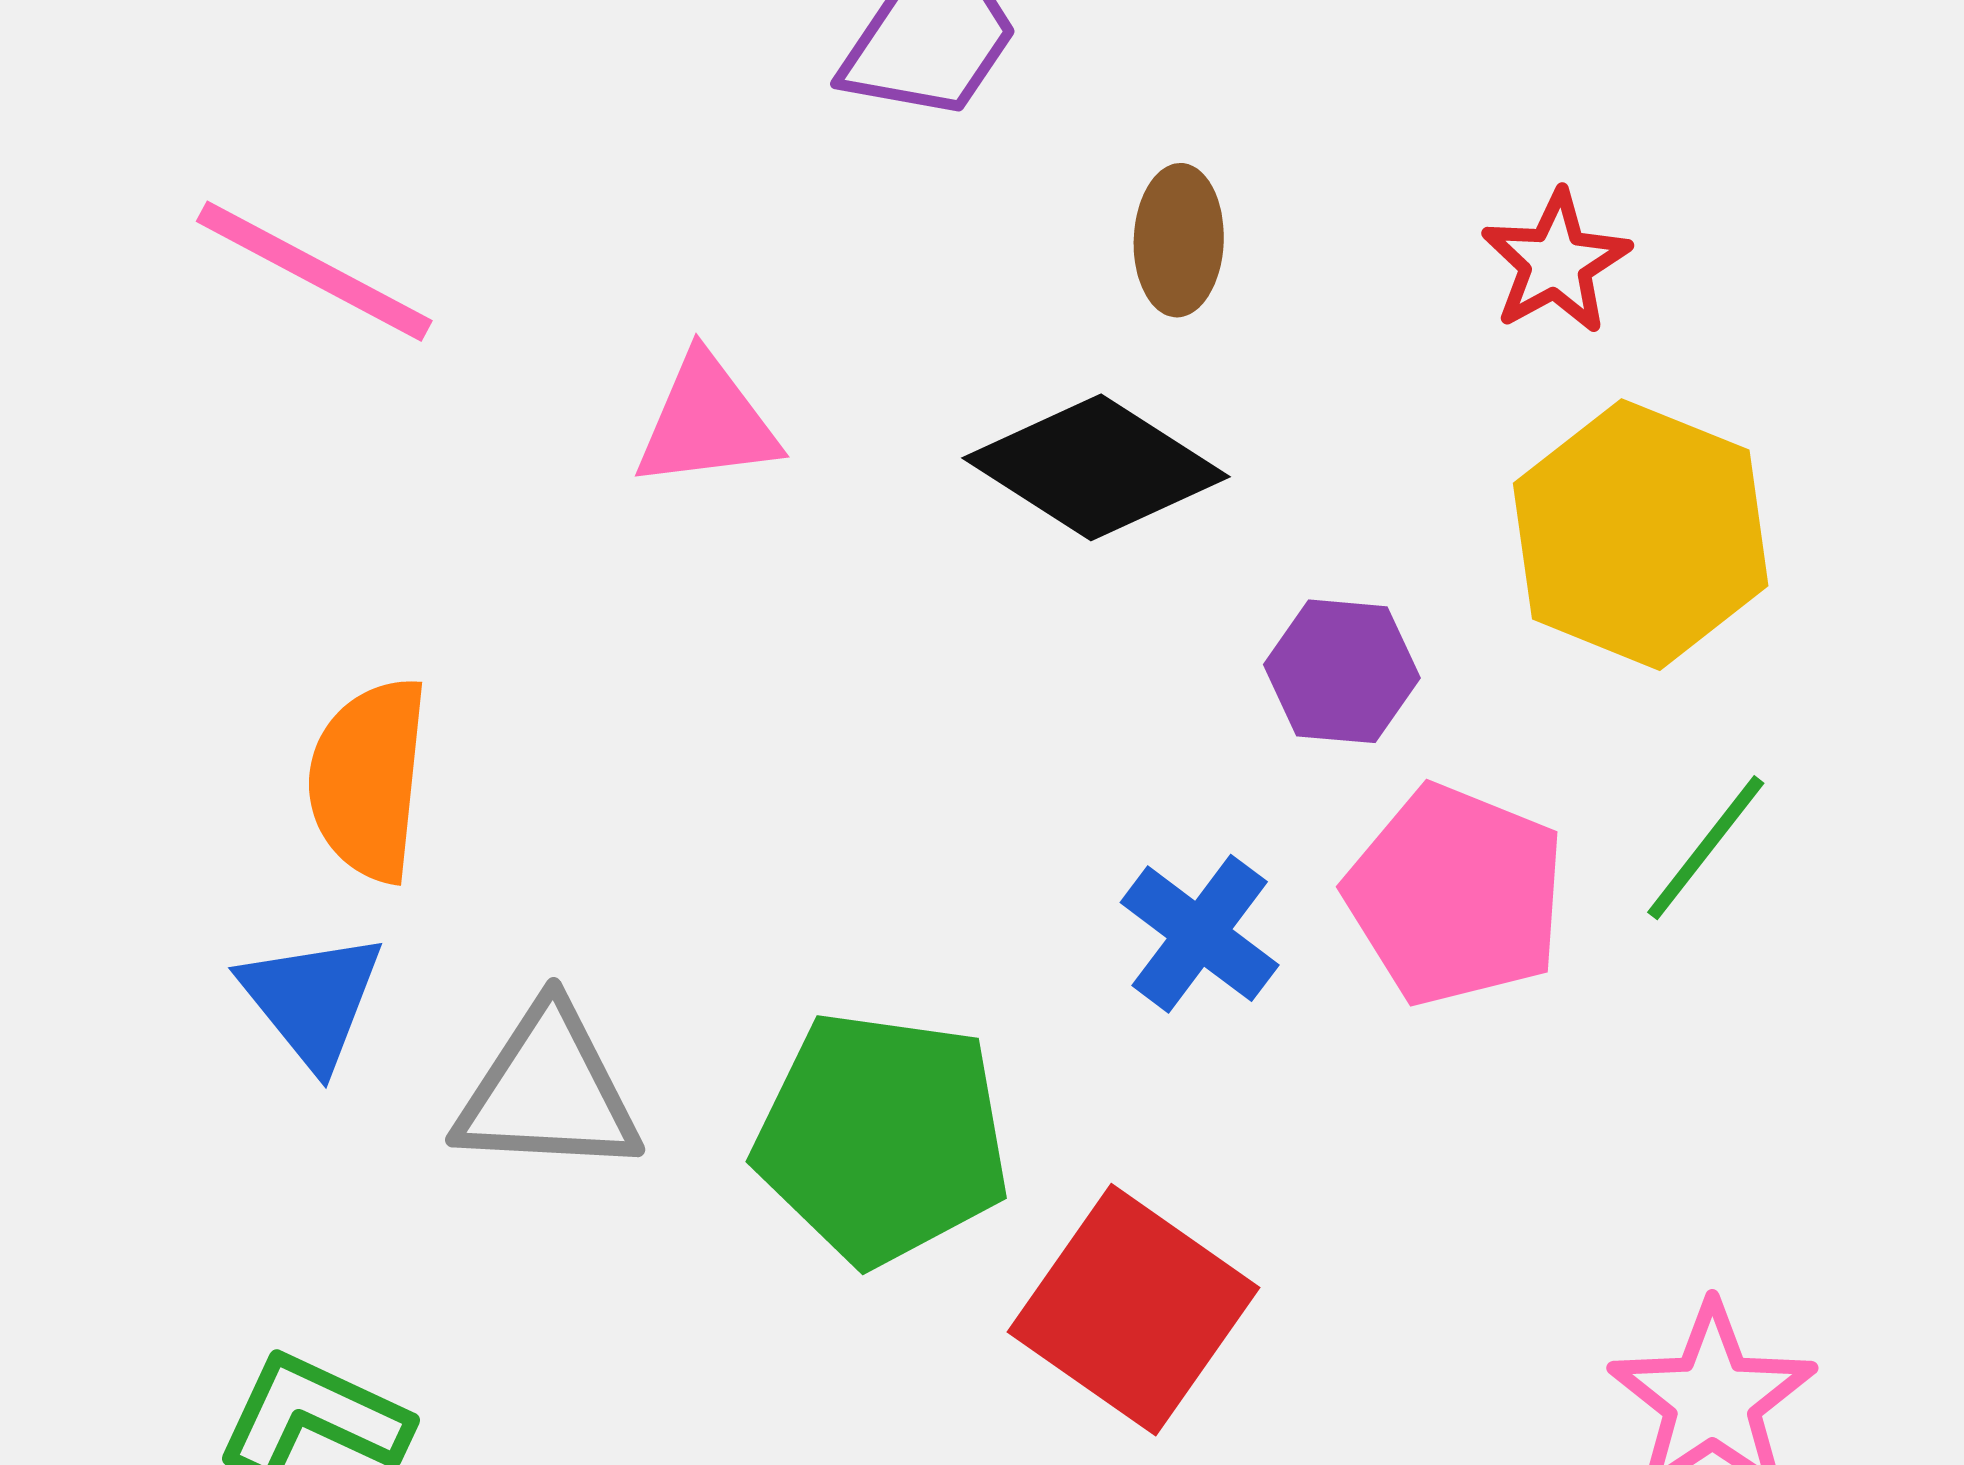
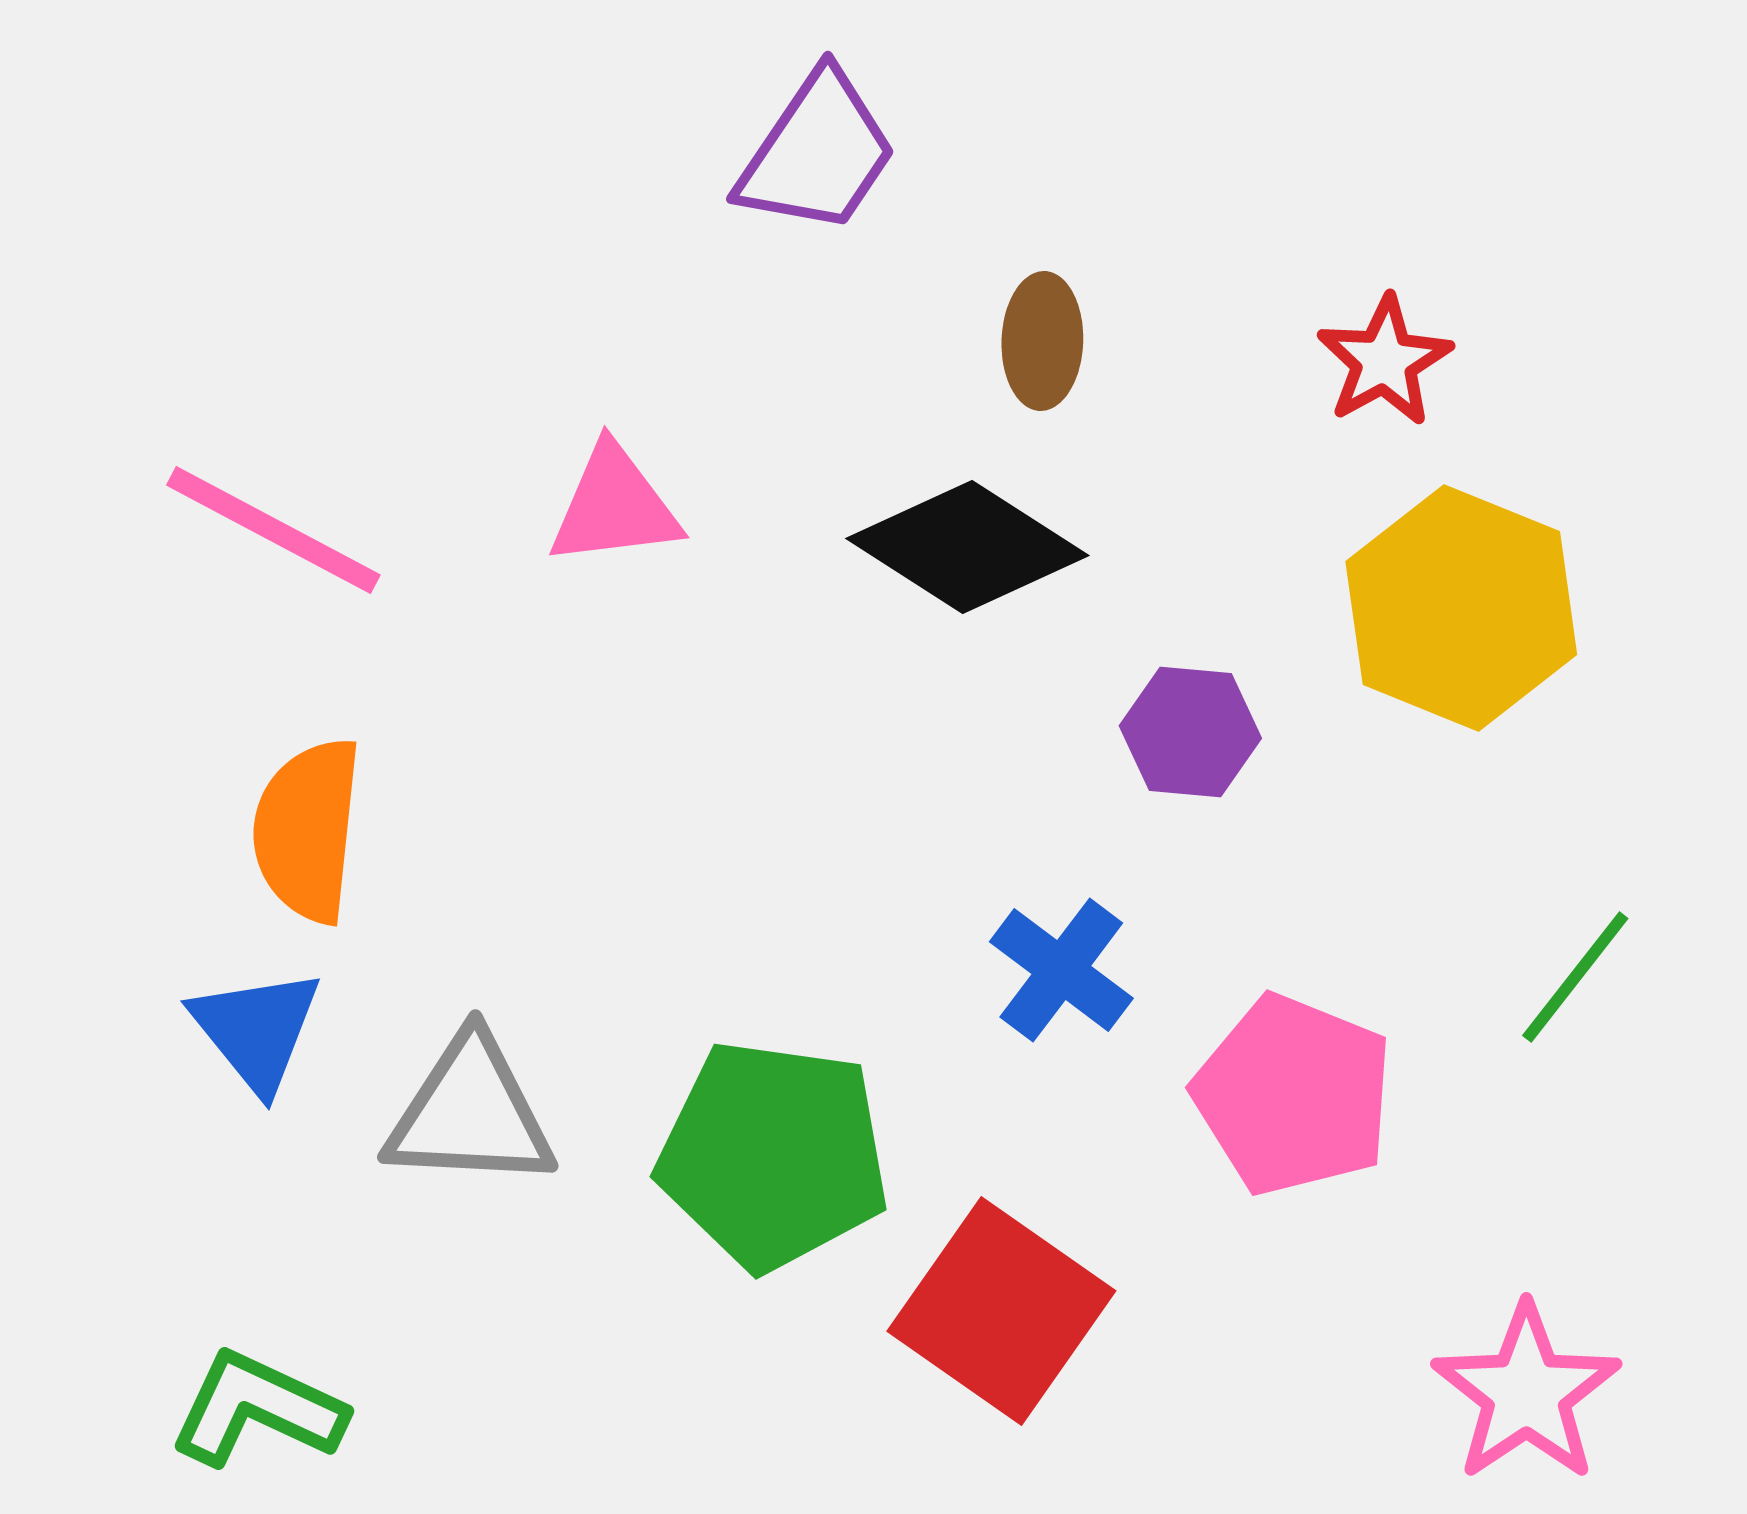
pink line: (314, 271) -> (273, 530), moved
green line: (1706, 848) -> (1575, 977), moved
pink pentagon: (1455, 895) -> (1293, 1095), moved

